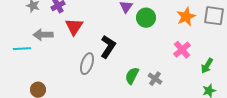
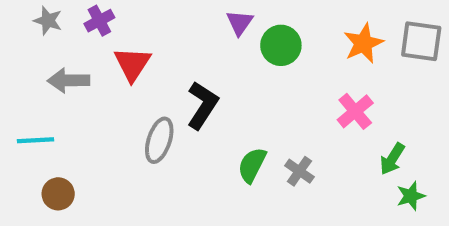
cyan line: (22, 49) -> (35, 140), moved
green arrow: (207, 66) -> (392, 159), moved

